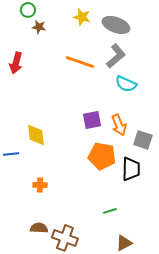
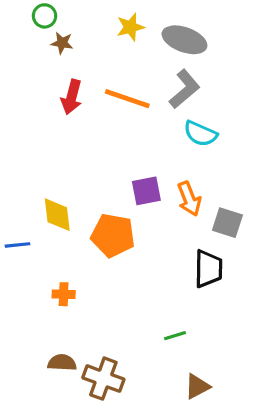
yellow star: (82, 17) -> (130, 27), turned -30
red arrow: (16, 63) -> (72, 97), moved
orange pentagon: (102, 156) -> (113, 235), moved

